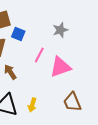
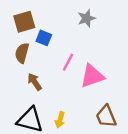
gray star: (60, 30) -> (87, 18), moved

